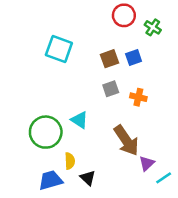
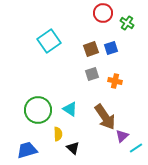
cyan square: (59, 49) -> (49, 41), turned 35
cyan triangle: (79, 120) -> (70, 109), moved
blue trapezoid: (50, 180) -> (27, 150), moved

